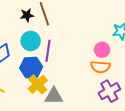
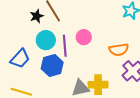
pink circle: (102, 50) -> (84, 37), moved
yellow cross: (38, 84) -> (98, 85), moved, turned -36

